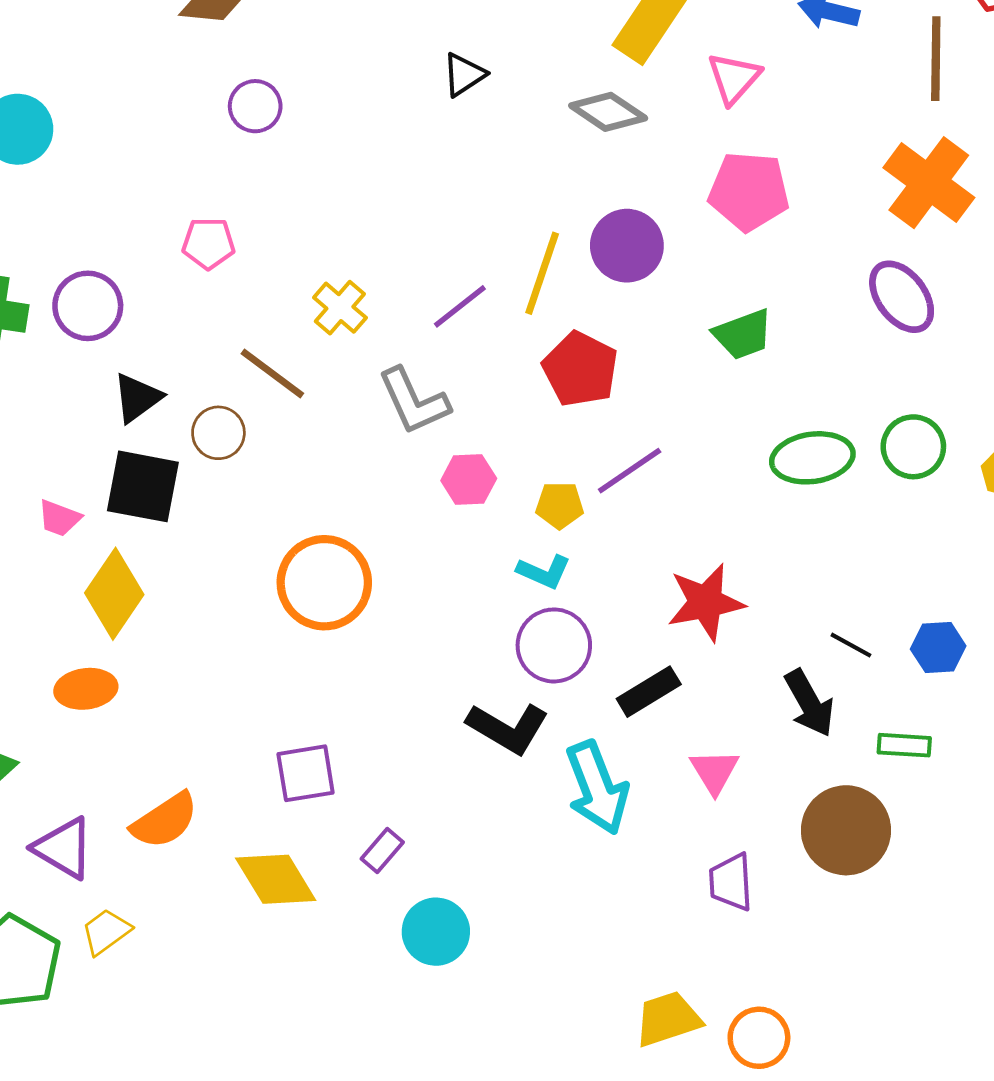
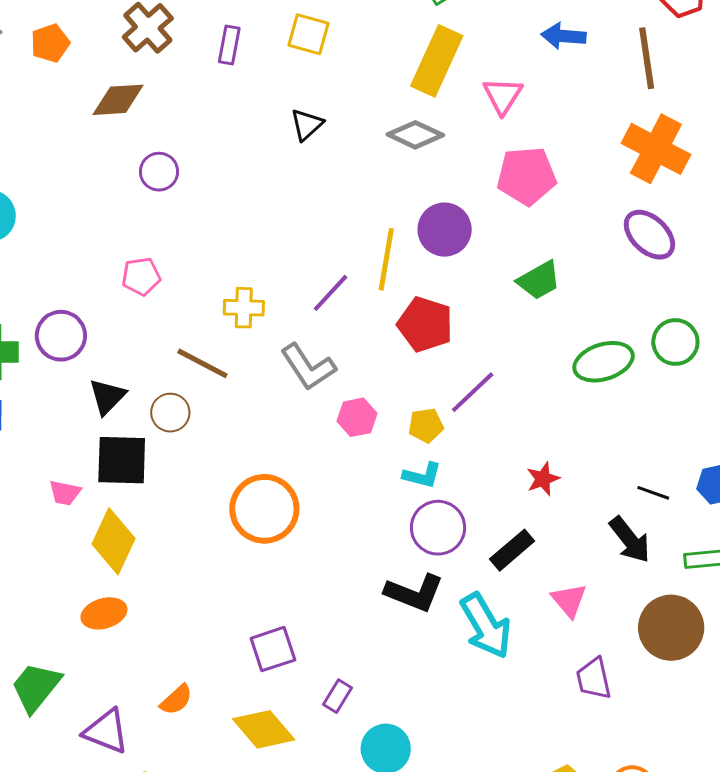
yellow cross: (340, 308) -> (244, 308), turned -30
red star: (706, 602) -> (543, 479), size x0.6
orange semicircle: (165, 821) -> (176, 700), size x0.7

